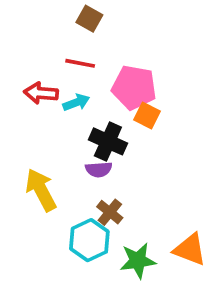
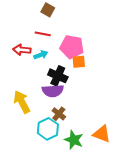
orange square: (147, 115) -> (79, 62), turned -32
purple semicircle: (99, 169) -> (53, 91), size x1.5
green star: (138, 261) -> (74, 140), turned 30

